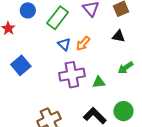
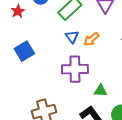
green triangle: (99, 82) -> (100, 91), moved

